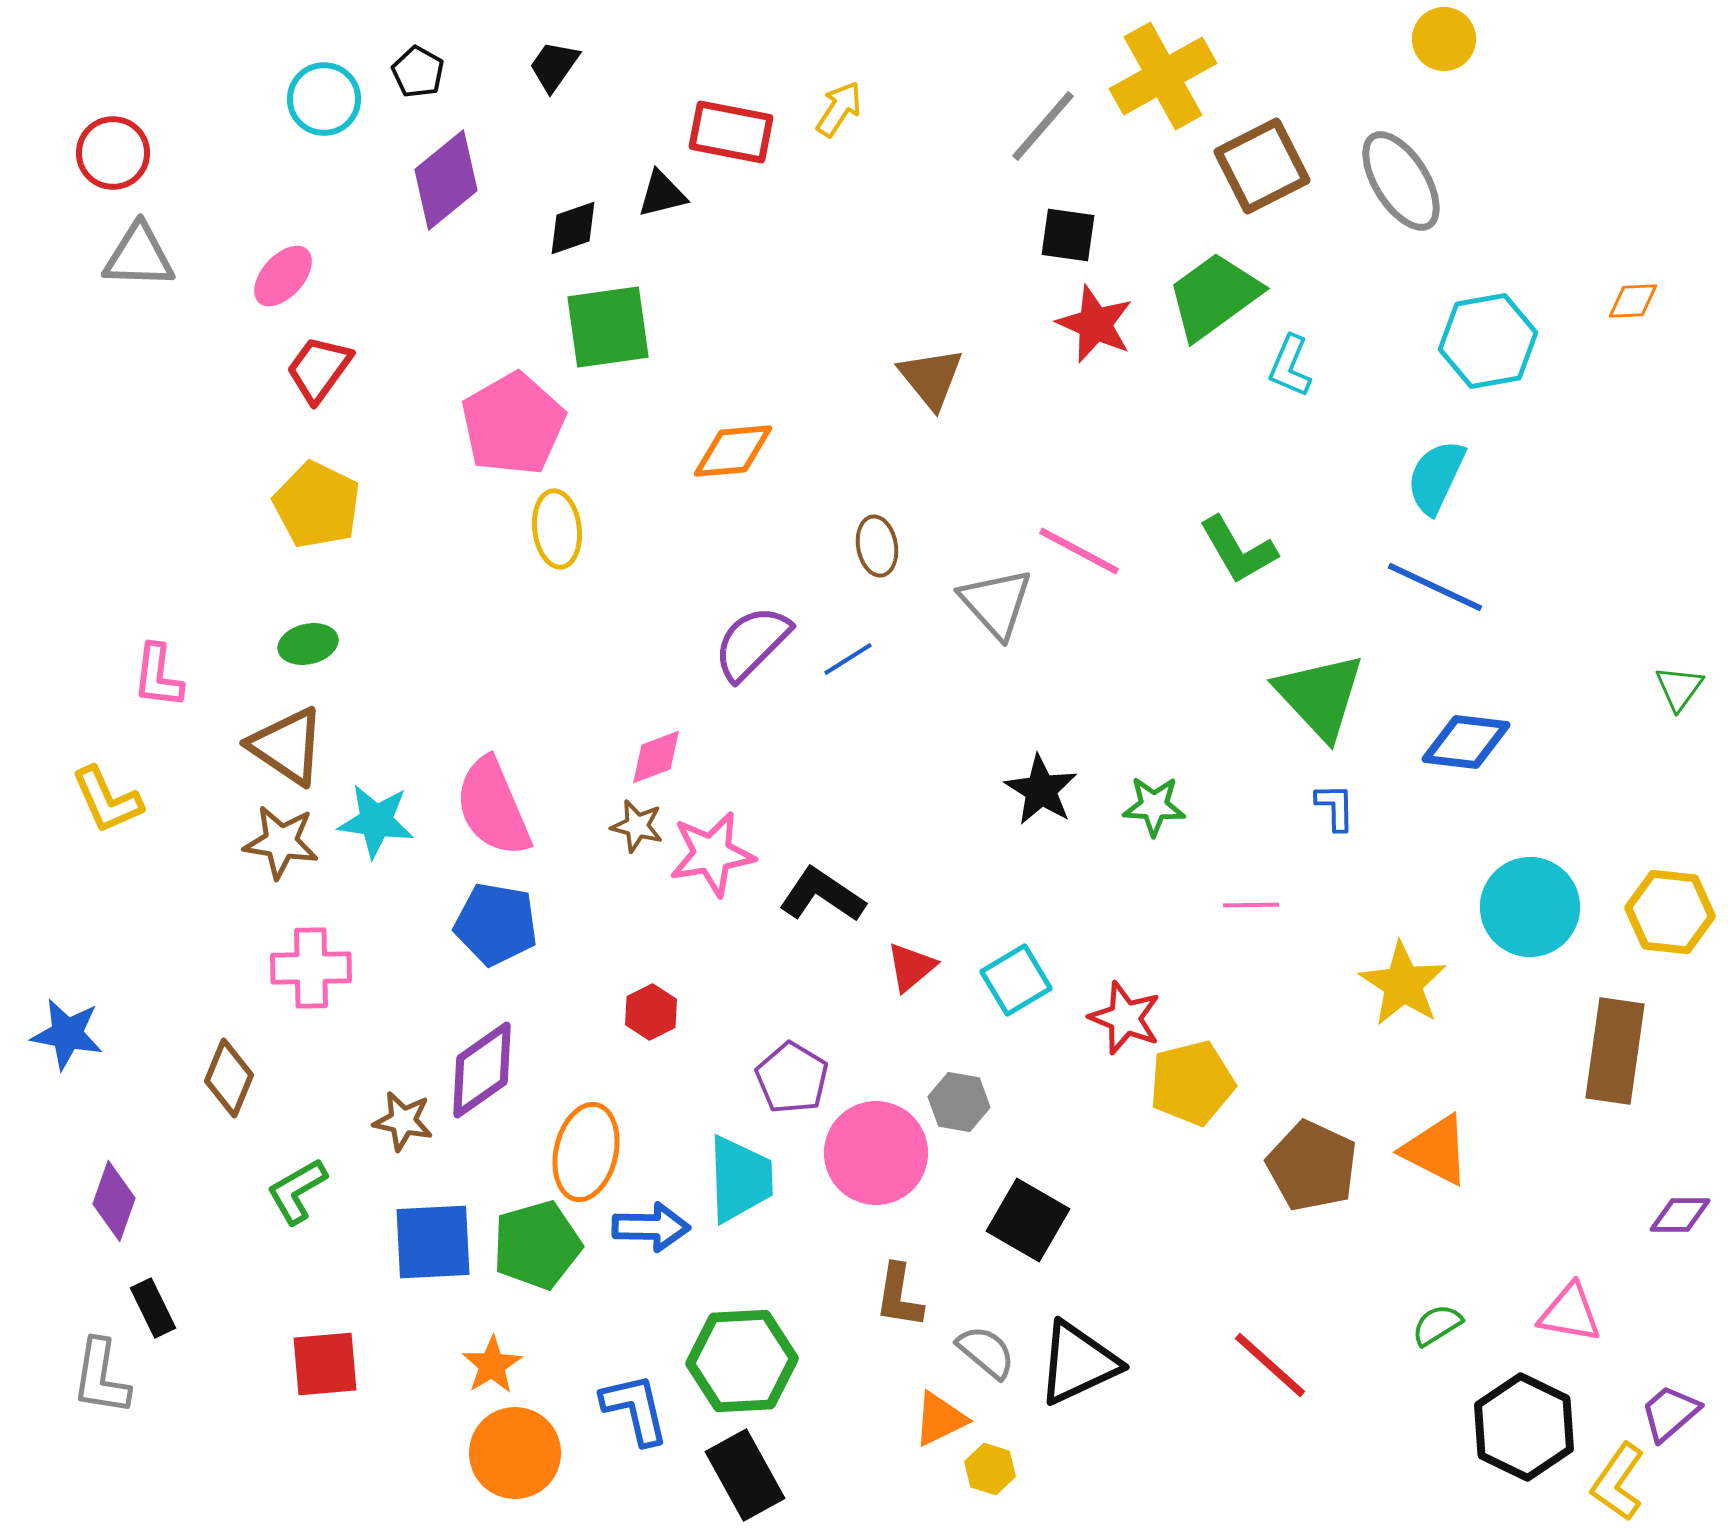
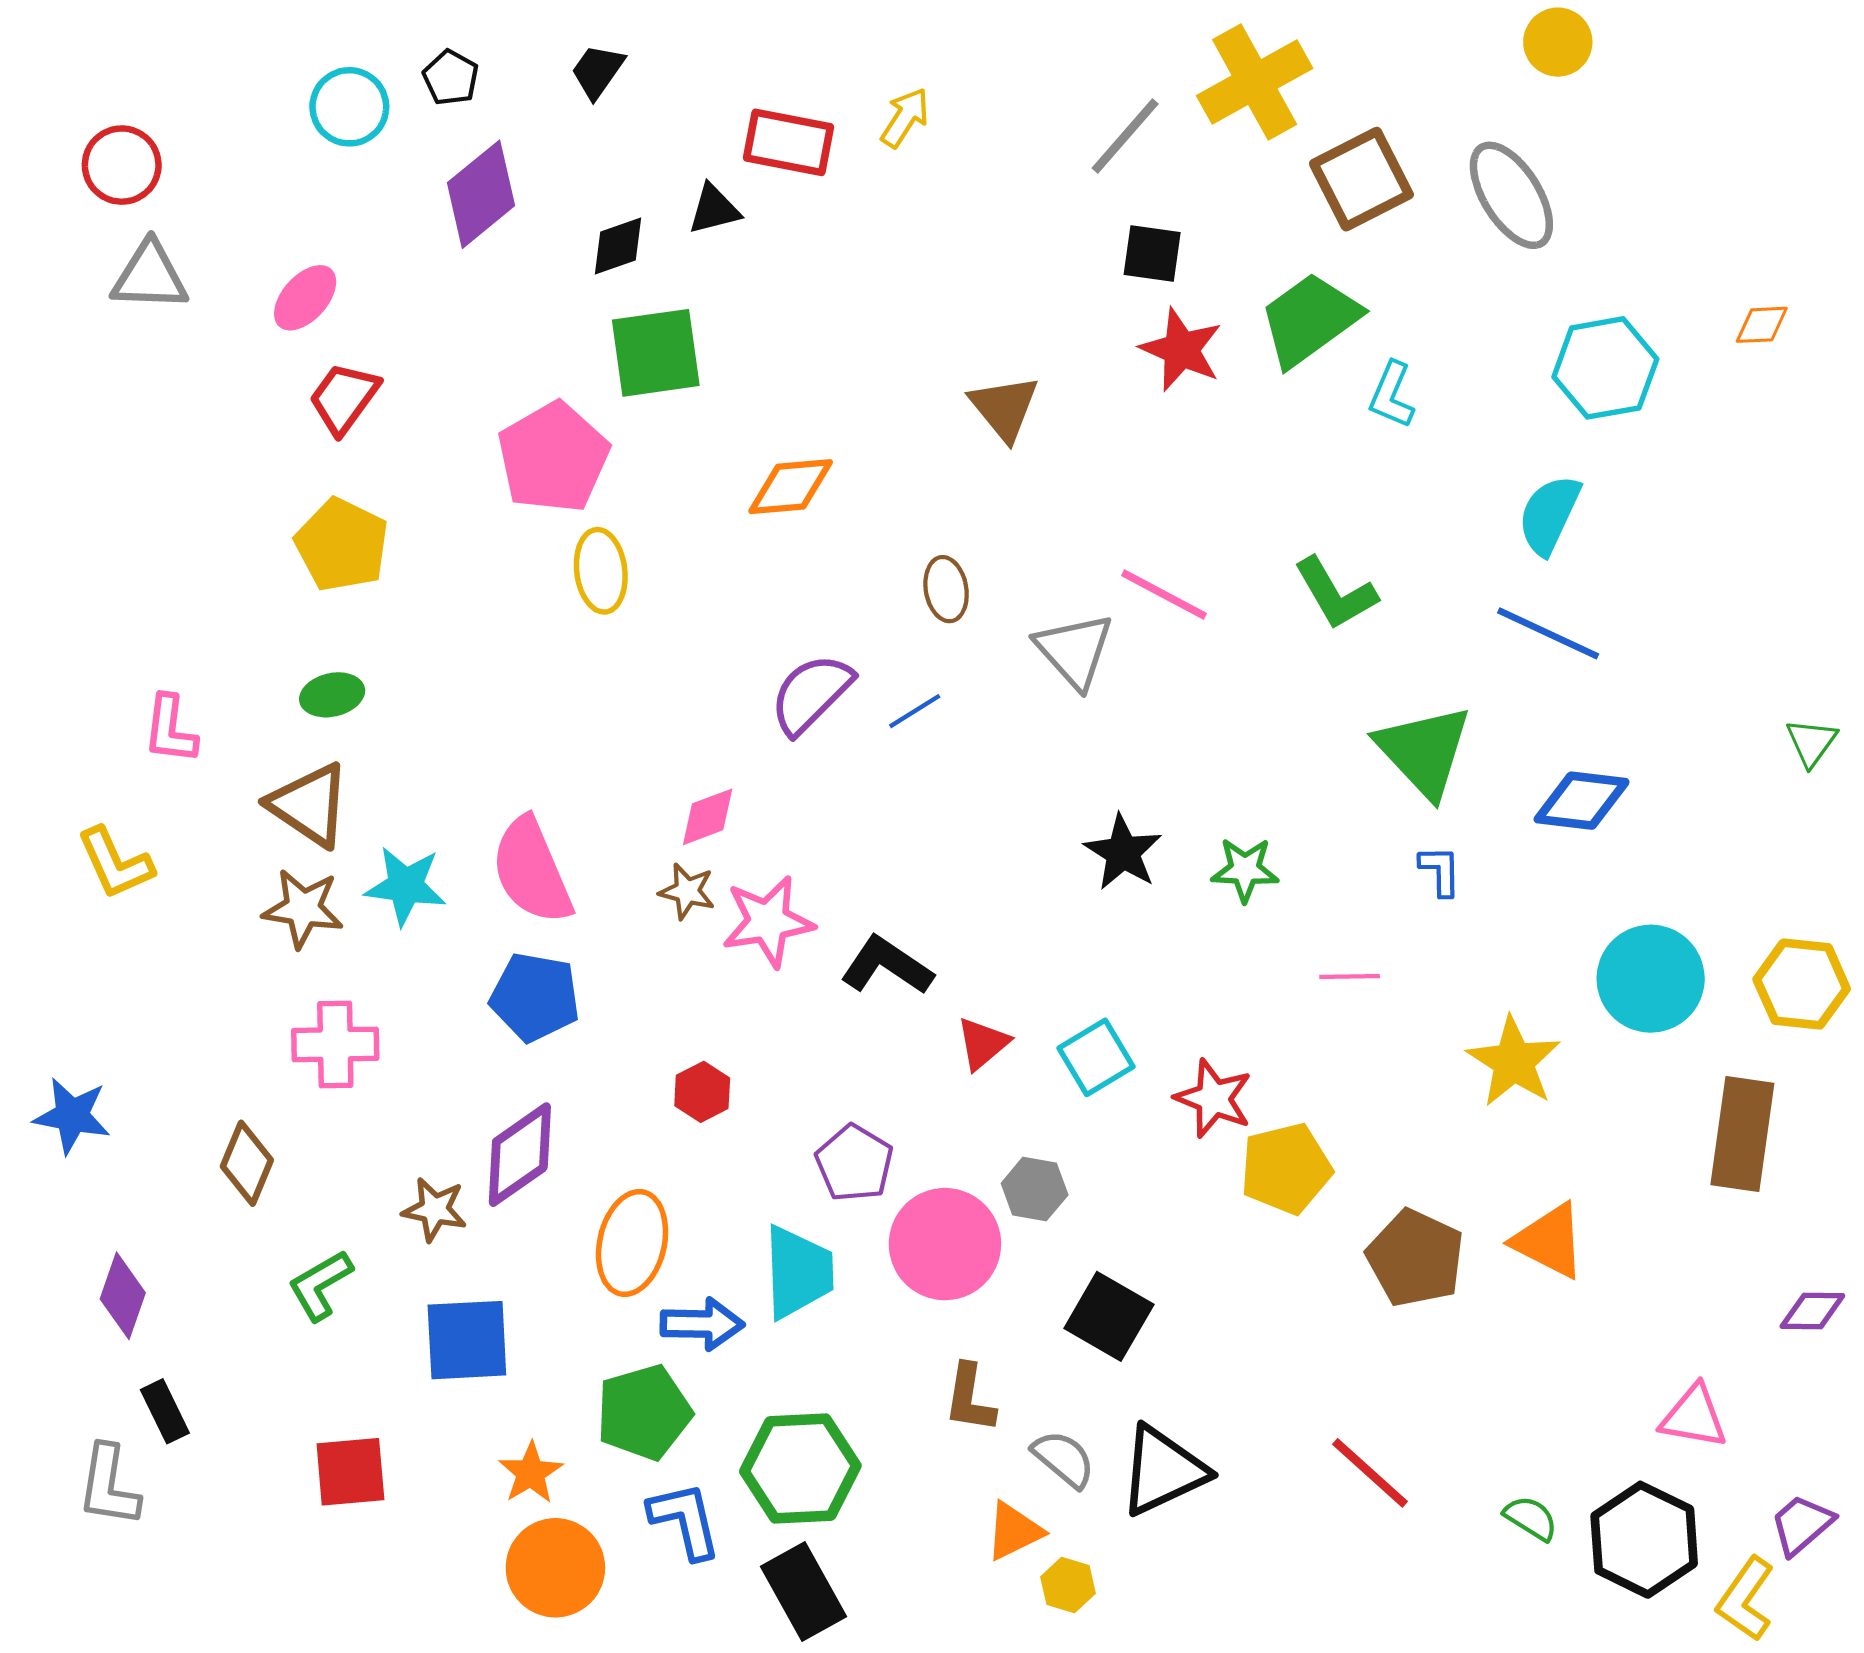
green pentagon: (537, 1245) -> (644, 1412), moved
green semicircle: (1437, 1325) -> (1531, 1518), moved, turned 64

